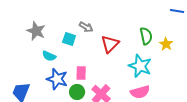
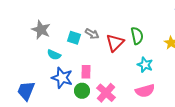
gray arrow: (86, 27) -> (92, 34), moved
green semicircle: (146, 36) -> (137, 36), moved
cyan star: (140, 66) -> (145, 65), size x0.7

